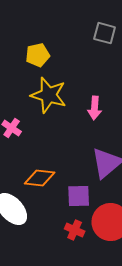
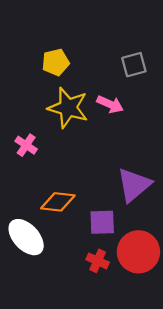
gray square: (105, 33) -> (134, 65), moved, turned -30
pink arrow: (95, 108) -> (110, 104), moved, turned -70

